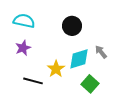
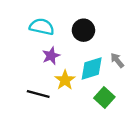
cyan semicircle: (24, 21) -> (42, 27), moved
purple star: (23, 48) -> (51, 56), moved

